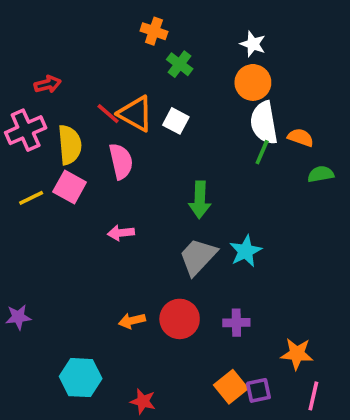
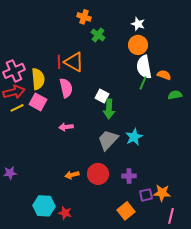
red arrow: (48, 84) -> (14, 92), moved, size x1.5
red line: (108, 114) -> (59, 62), turned 48
white square: (176, 121) -> (102, 96), moved
purple square: (258, 390) -> (146, 195), moved
red star: (143, 401) -> (65, 213), moved

